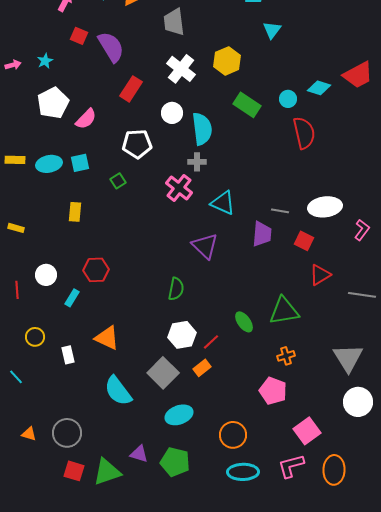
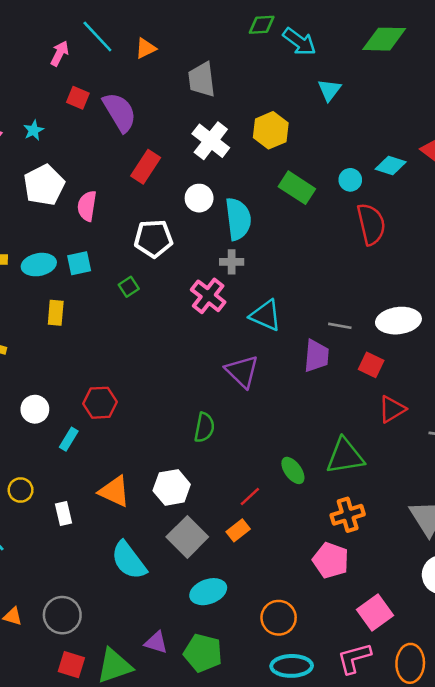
pink semicircle: (86, 119) -> (87, 206), turned 145
yellow rectangle: (75, 212) -> (56, 313), moved
white hexagon: (182, 335) -> (172, 487), moved
orange cross: (286, 356) -> (348, 515), size x1.4

